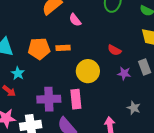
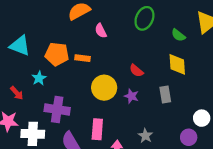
cyan star: (18, 73) -> (39, 78), moved
purple star: (124, 73) -> (131, 96), moved
pink rectangle: (76, 99) -> (97, 129), moved

